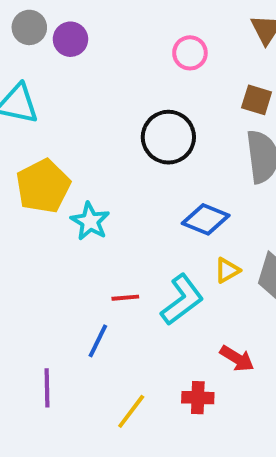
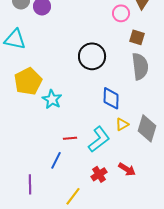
pink circle: (190, 53) -> (121, 13), moved
blue diamond: (206, 219) -> (111, 98), turned 70
red cross: (198, 398) -> (99, 174), moved, turned -35

